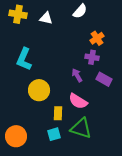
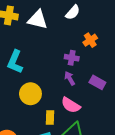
white triangle: (46, 18) -> (38, 20), size x1.5
purple cross: (92, 57) -> (72, 58), moved

